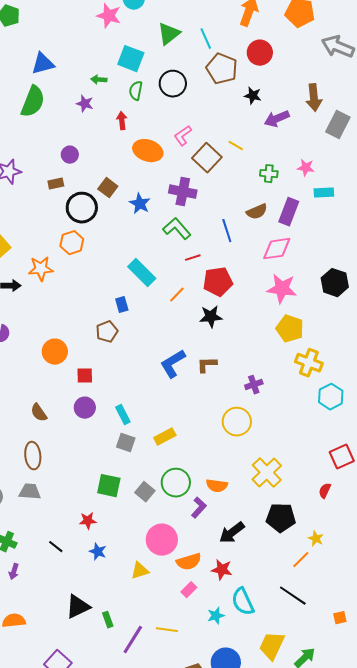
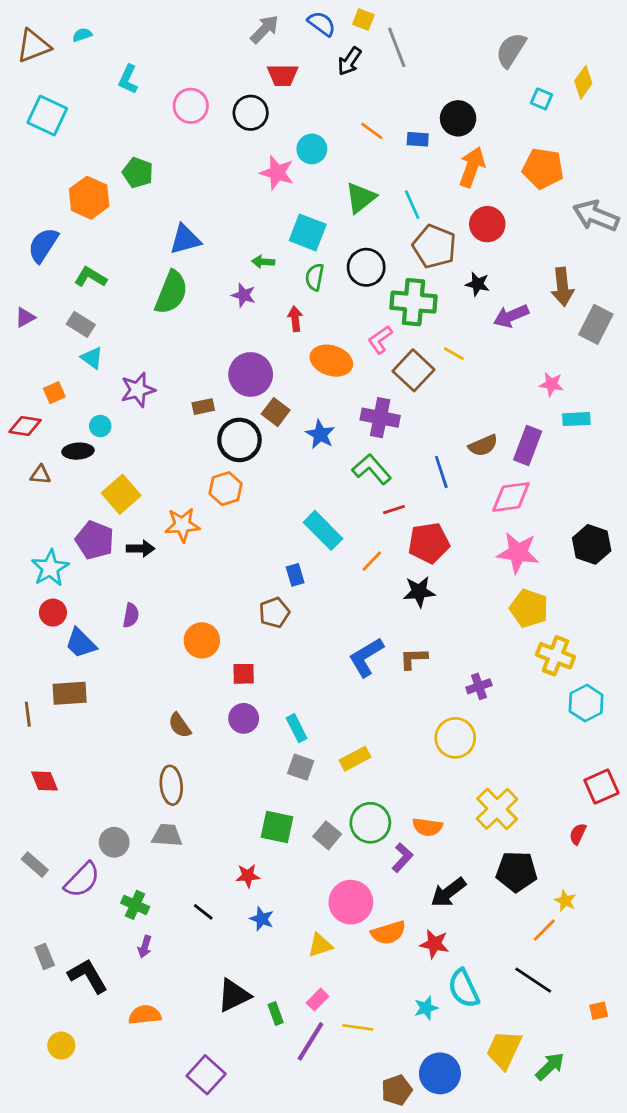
purple circle: (70, 155) -> (251, 374), moved, size x1.8
green cross: (269, 174) -> (413, 302), moved, size x1.8
pink rectangle: (189, 590) -> (317, 1000), moved

